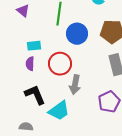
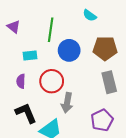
cyan rectangle: (34, 46) -> (30, 56), moved

